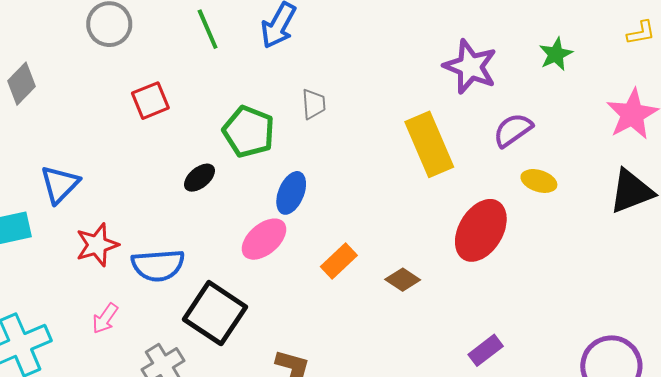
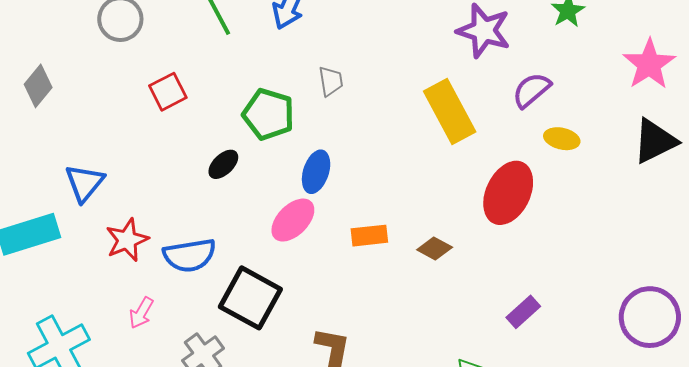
orange rectangle: (339, 261) -> (369, 236), turned 42

